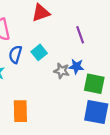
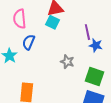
cyan square: (39, 52) -> (52, 22), moved, turned -32
blue star: (76, 66) -> (96, 45), moved

